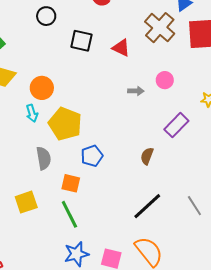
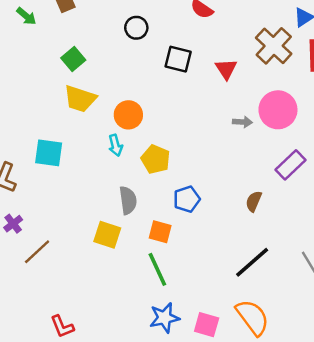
red triangle: (121, 48) -> (226, 69), turned 30
pink circle: (165, 80) -> (278, 110), size x1.8
yellow pentagon: (65, 124) -> (155, 159), size x0.7
yellow square: (26, 202) -> (107, 235), moved, turned 35

